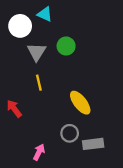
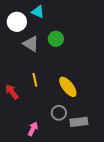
gray triangle: (37, 52) -> (31, 44), turned -30
yellow line: (39, 83) -> (35, 80), moved

